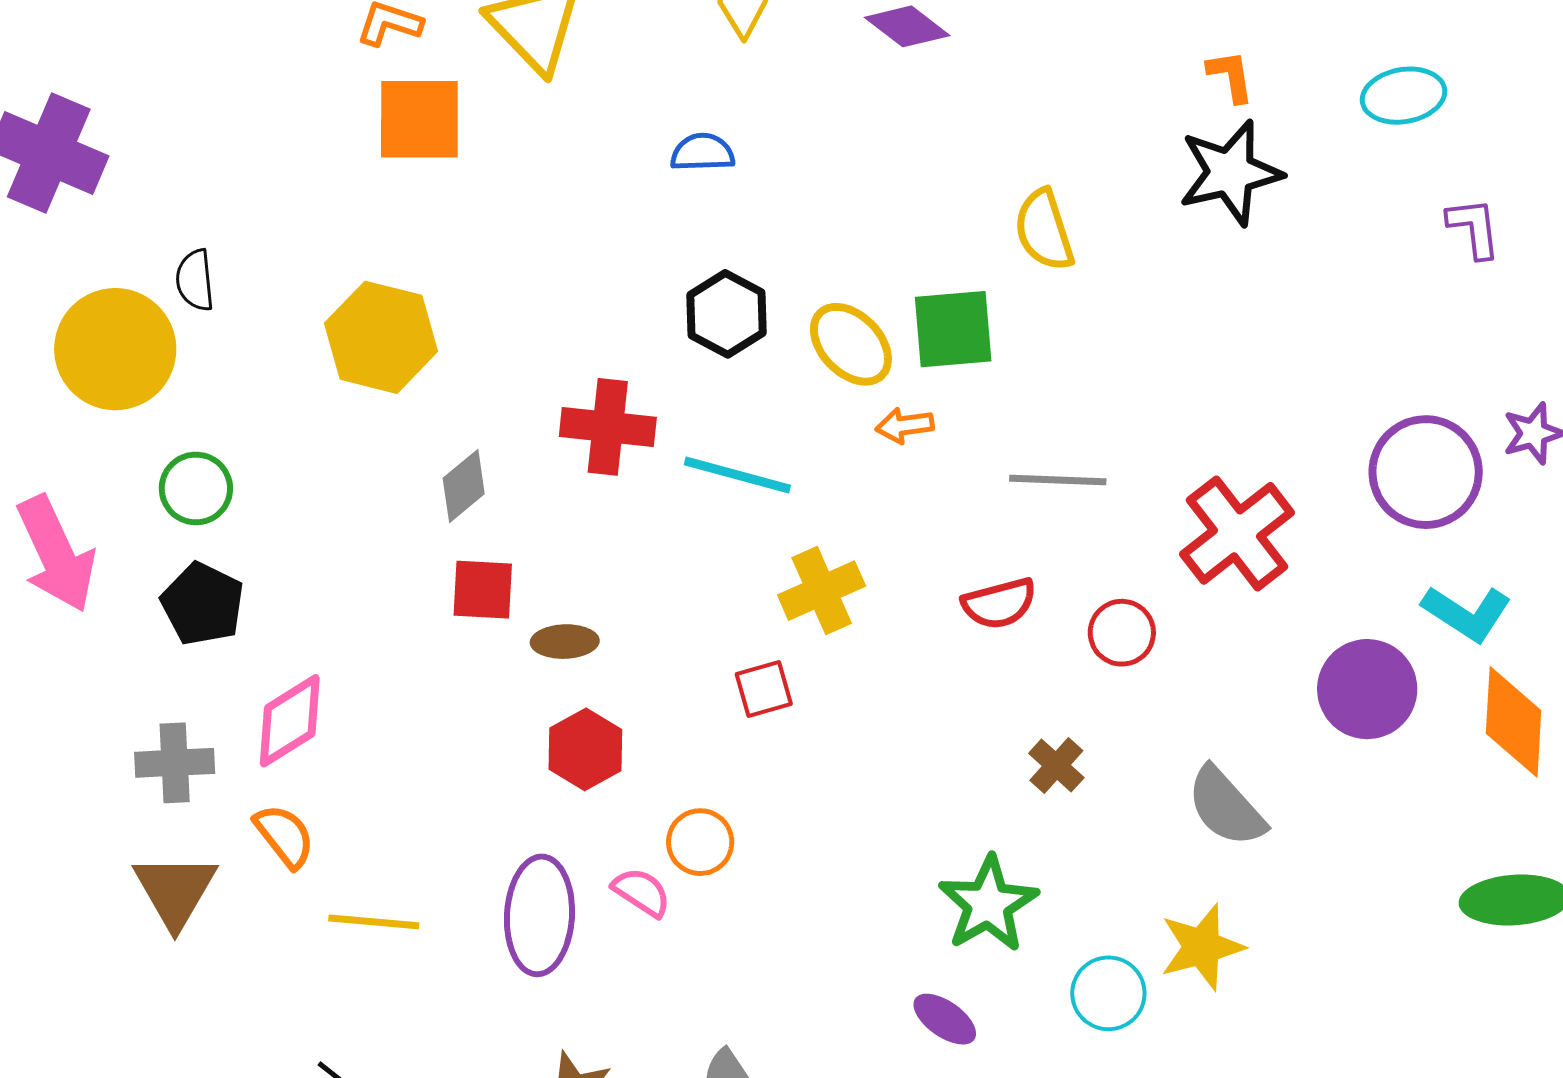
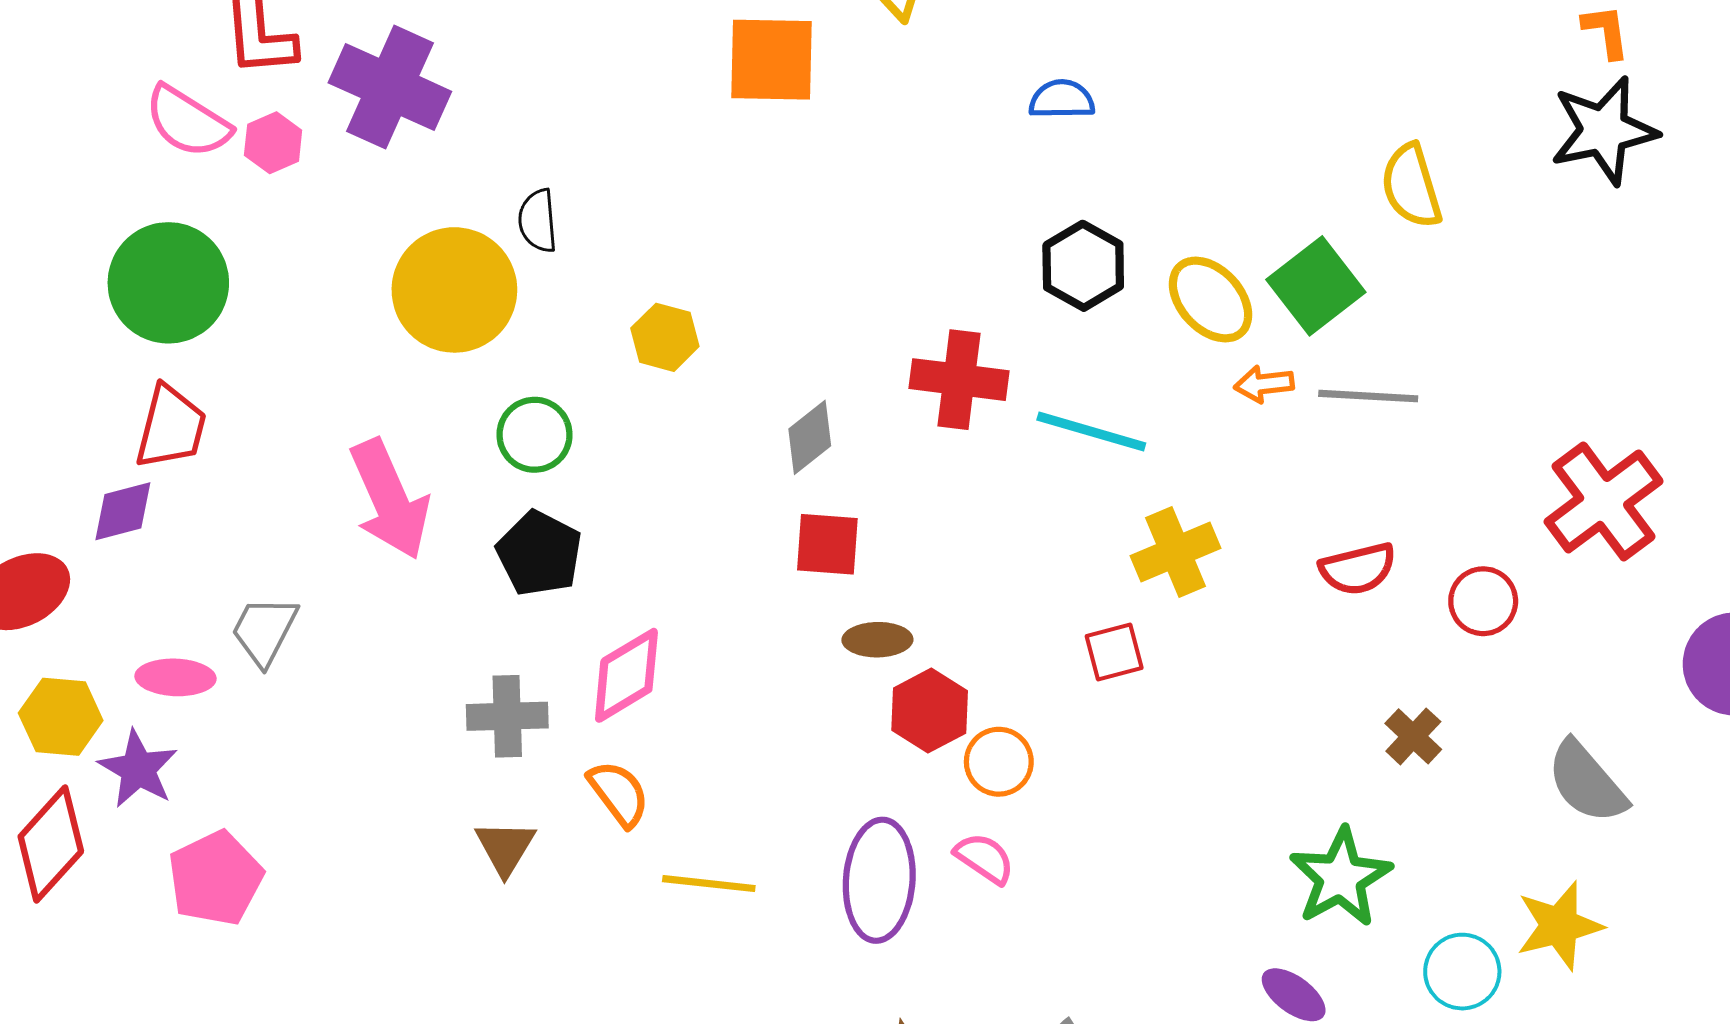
green square: (953, 329) -> (1316, 286), turned -34
yellow hexagon: (381, 337) -> (665, 337), moved, size x0.6
gray line: (1058, 480) -> (1368, 396), moved
brown ellipse: (565, 642) -> (877, 640), moved
orange circle: (700, 842) -> (999, 762), moved
brown triangle: (175, 891) -> (505, 848), size x0.7

